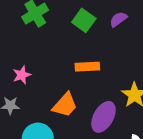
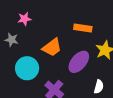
orange rectangle: (87, 67) -> (83, 28), moved

